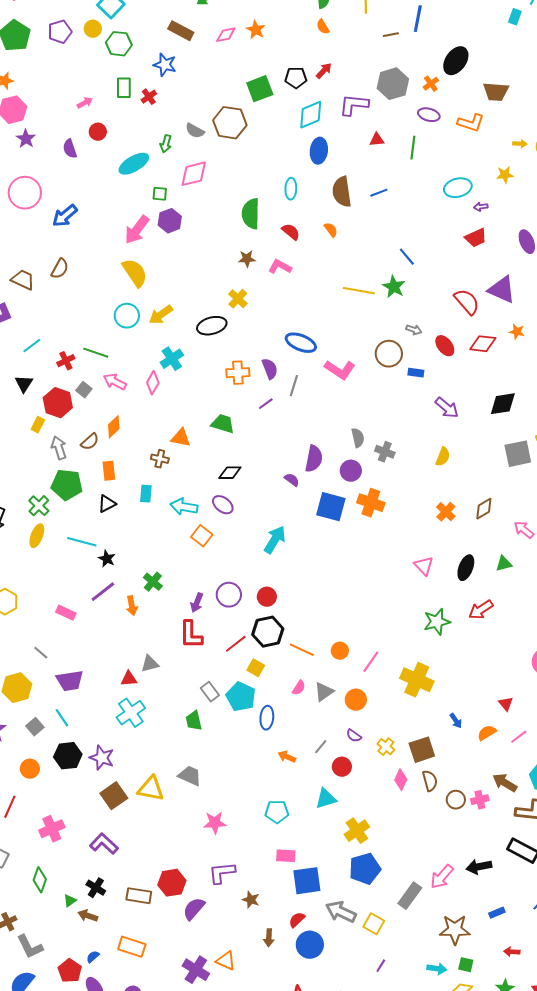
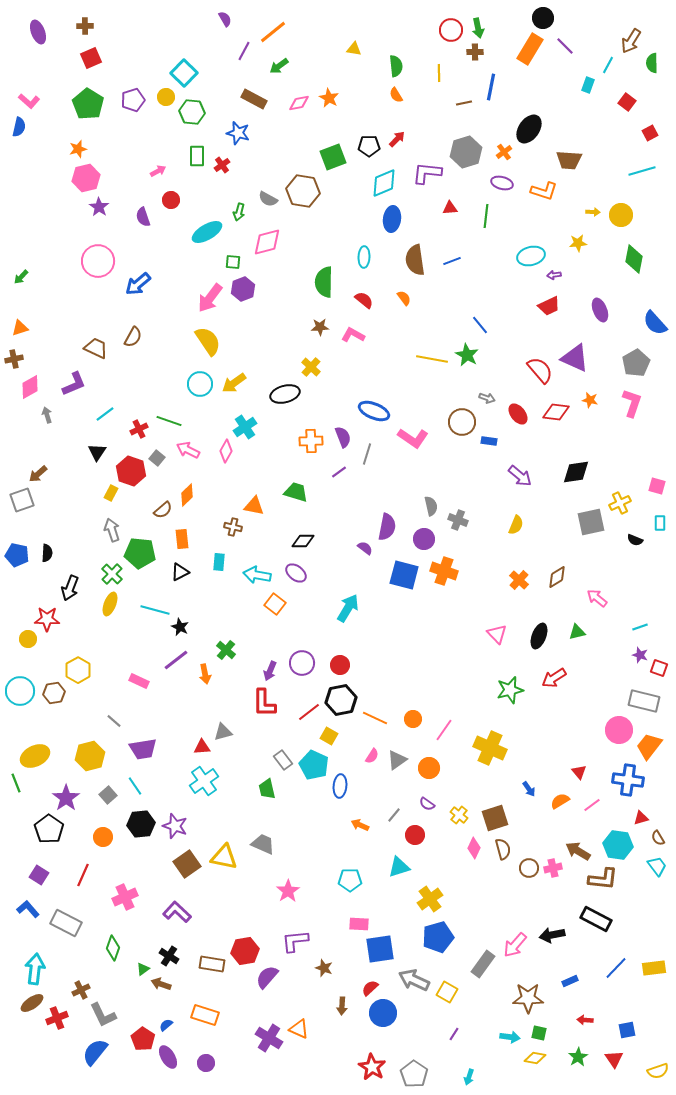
gray arrow: (59, 448) -> (112, 530), moved
pink star: (215, 823) -> (288, 891), turned -30

